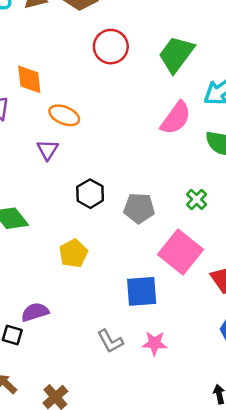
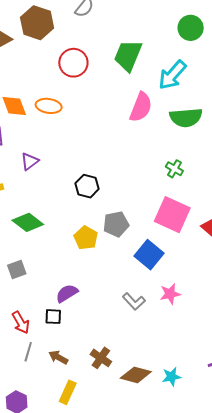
orange ellipse: (64, 115) -> (49, 106), moved
purple triangle: (48, 150) -> (30, 161), moved, turned 36
gray pentagon: (139, 208) -> (116, 224), moved
blue square: (142, 291) -> (149, 255), turned -32

